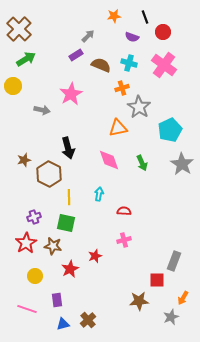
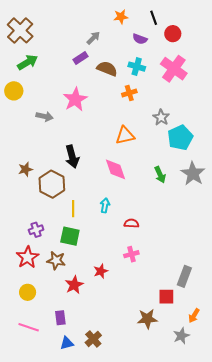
gray star: (139, 107) -> (161, 117), moved, size x0.7
green arrow: (142, 163) -> (160, 175), moved
yellow circle: (35, 276) -> (28, 292), moved

